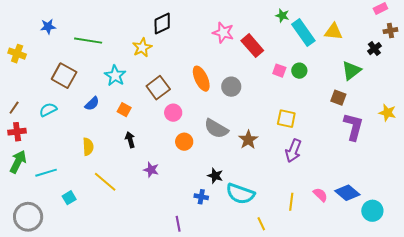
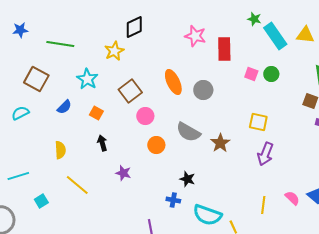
red rectangle: (252, 46) -> (224, 49), turned 40
cyan semicircle: (240, 194) -> (207, 215), moved

